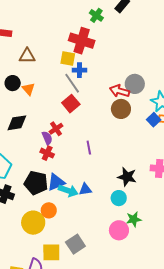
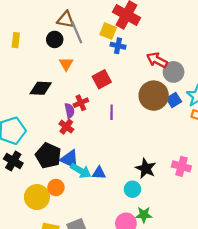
black circle: (13, 83) -> (55, 39), moved
gray line: (72, 83) -> (77, 32), moved
orange triangle: (29, 89) -> (66, 64), moved
red arrow: (120, 91) -> (157, 60), moved
brown circle: (121, 109) -> (154, 96), size x1.4
blue square: (154, 120) -> (174, 100), moved
purple line: (89, 148) -> (112, 112), moved
blue triangle: (56, 182) -> (70, 159), turned 36

